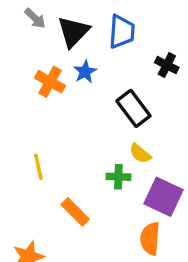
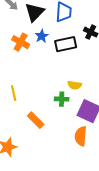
black rectangle: (133, 108) -> (66, 44), moved, turned -65
yellow semicircle: (140, 153) -> (75, 85), turned -32

